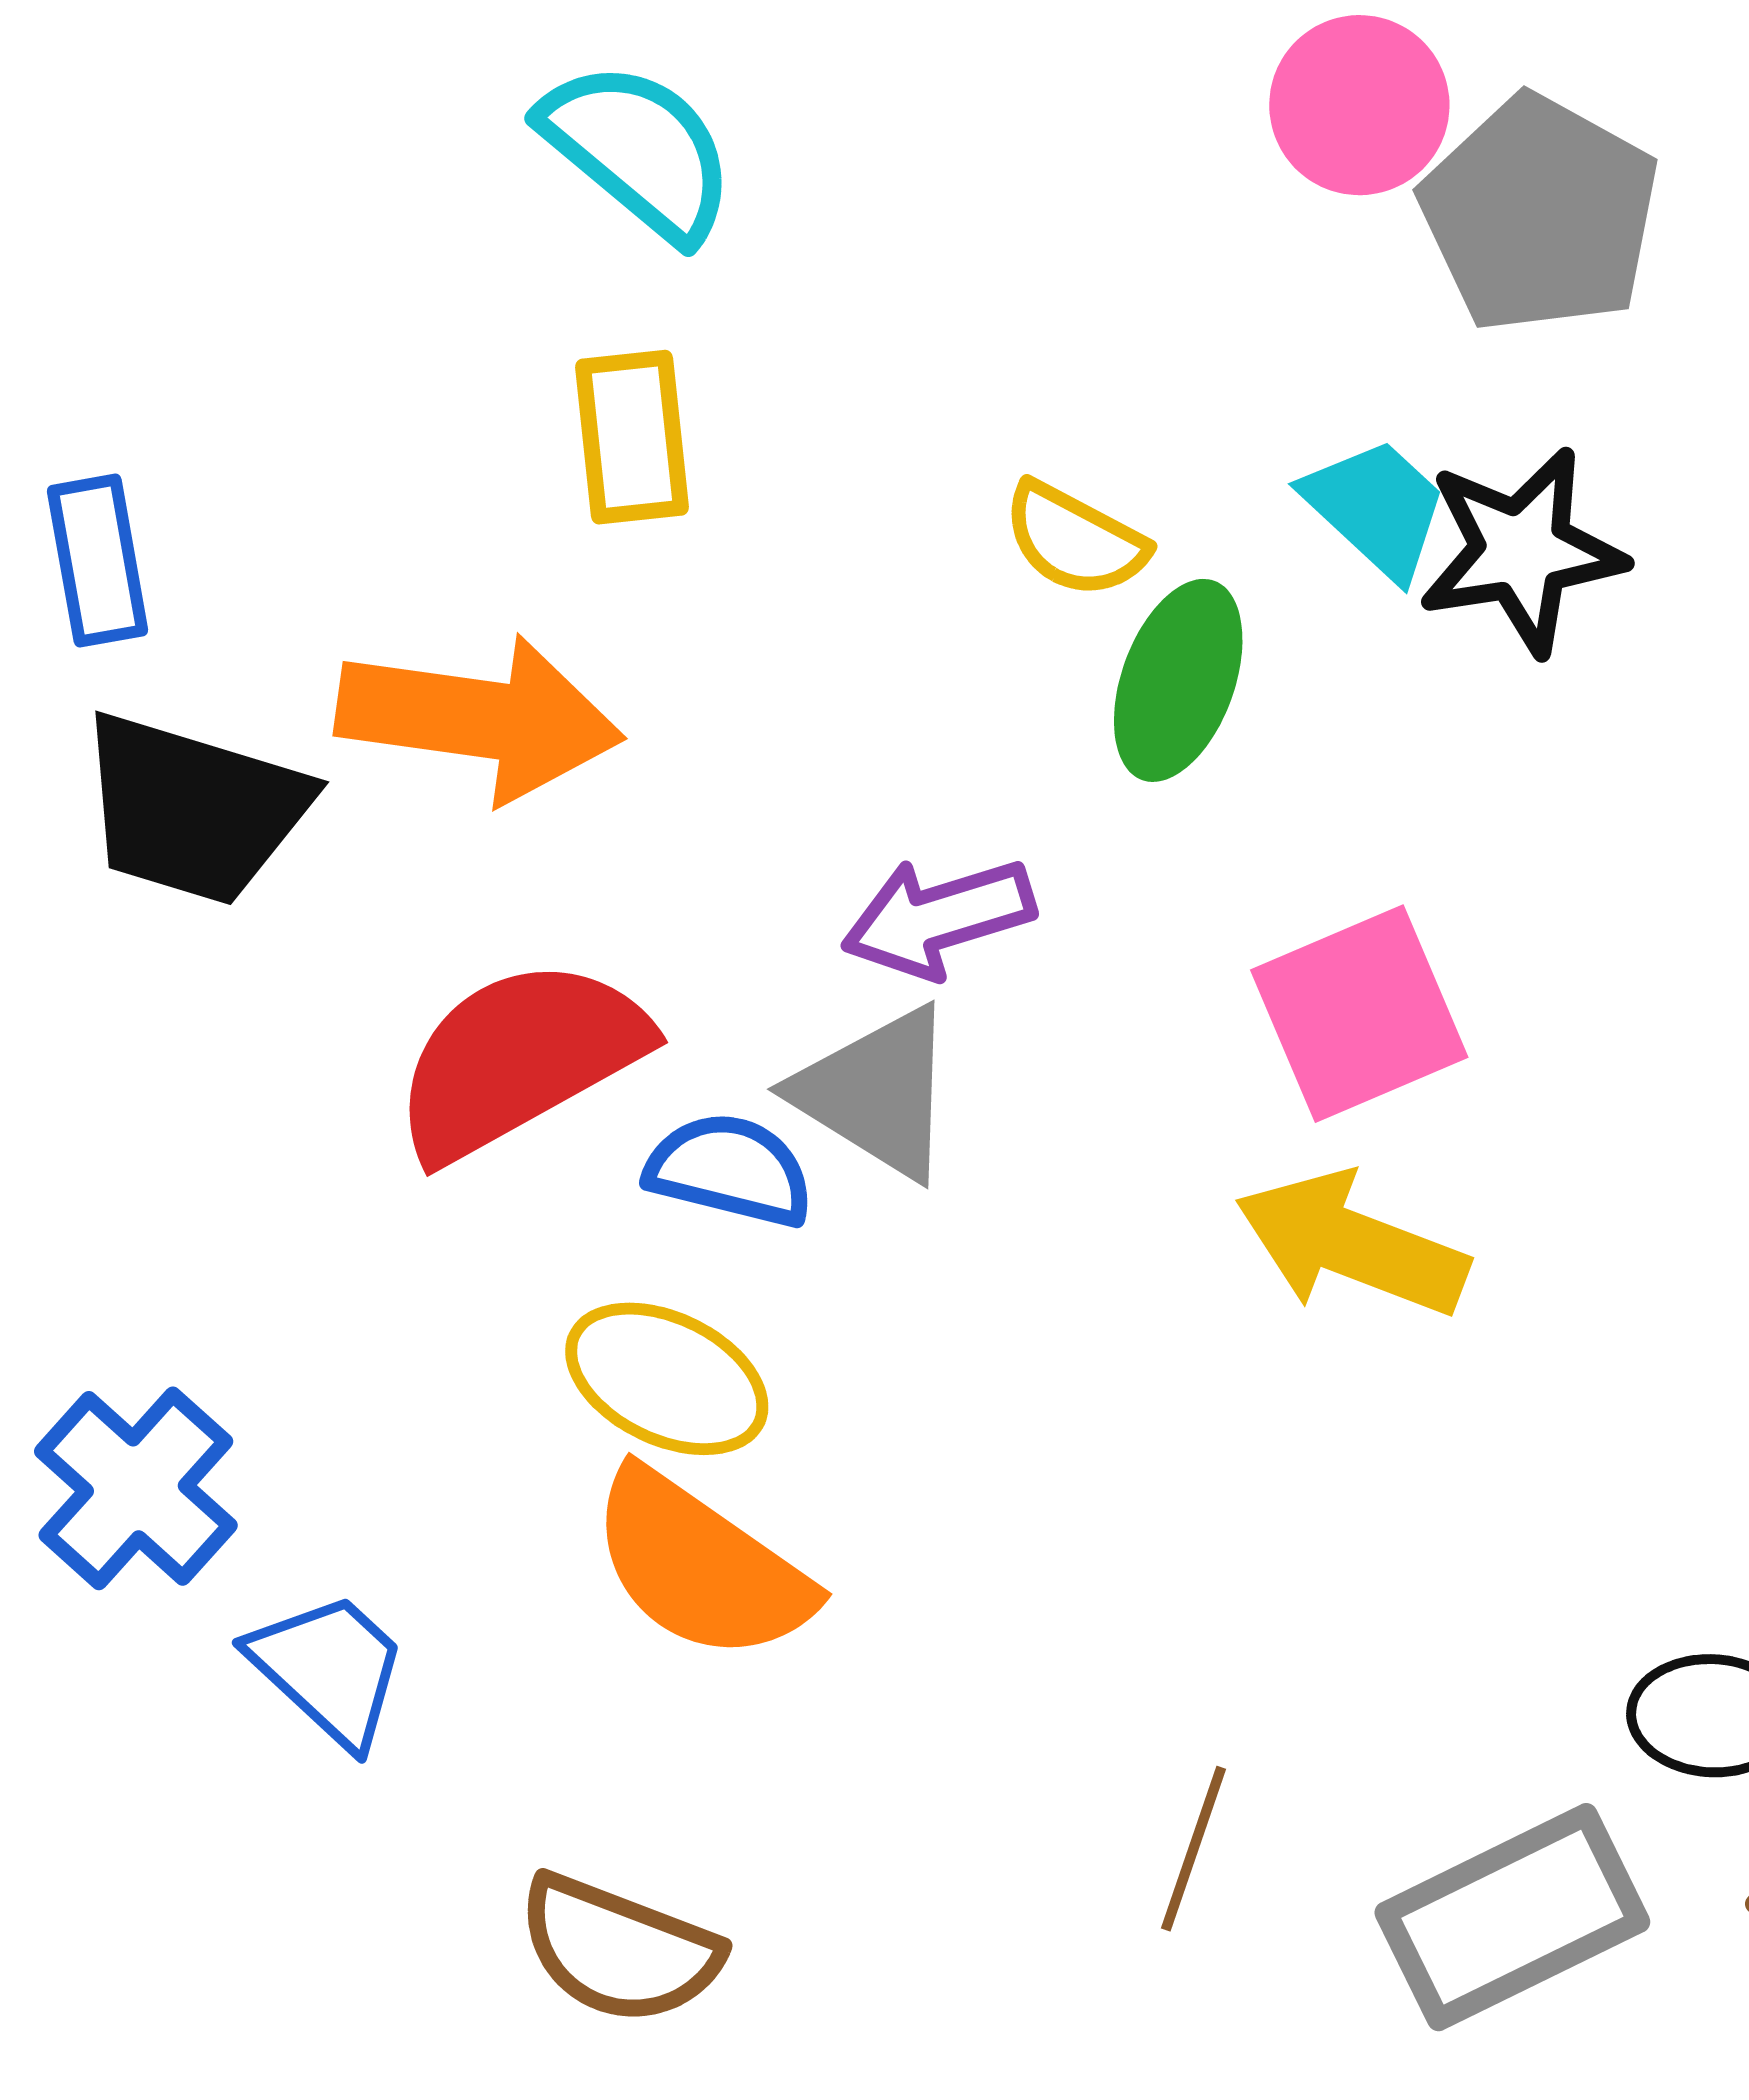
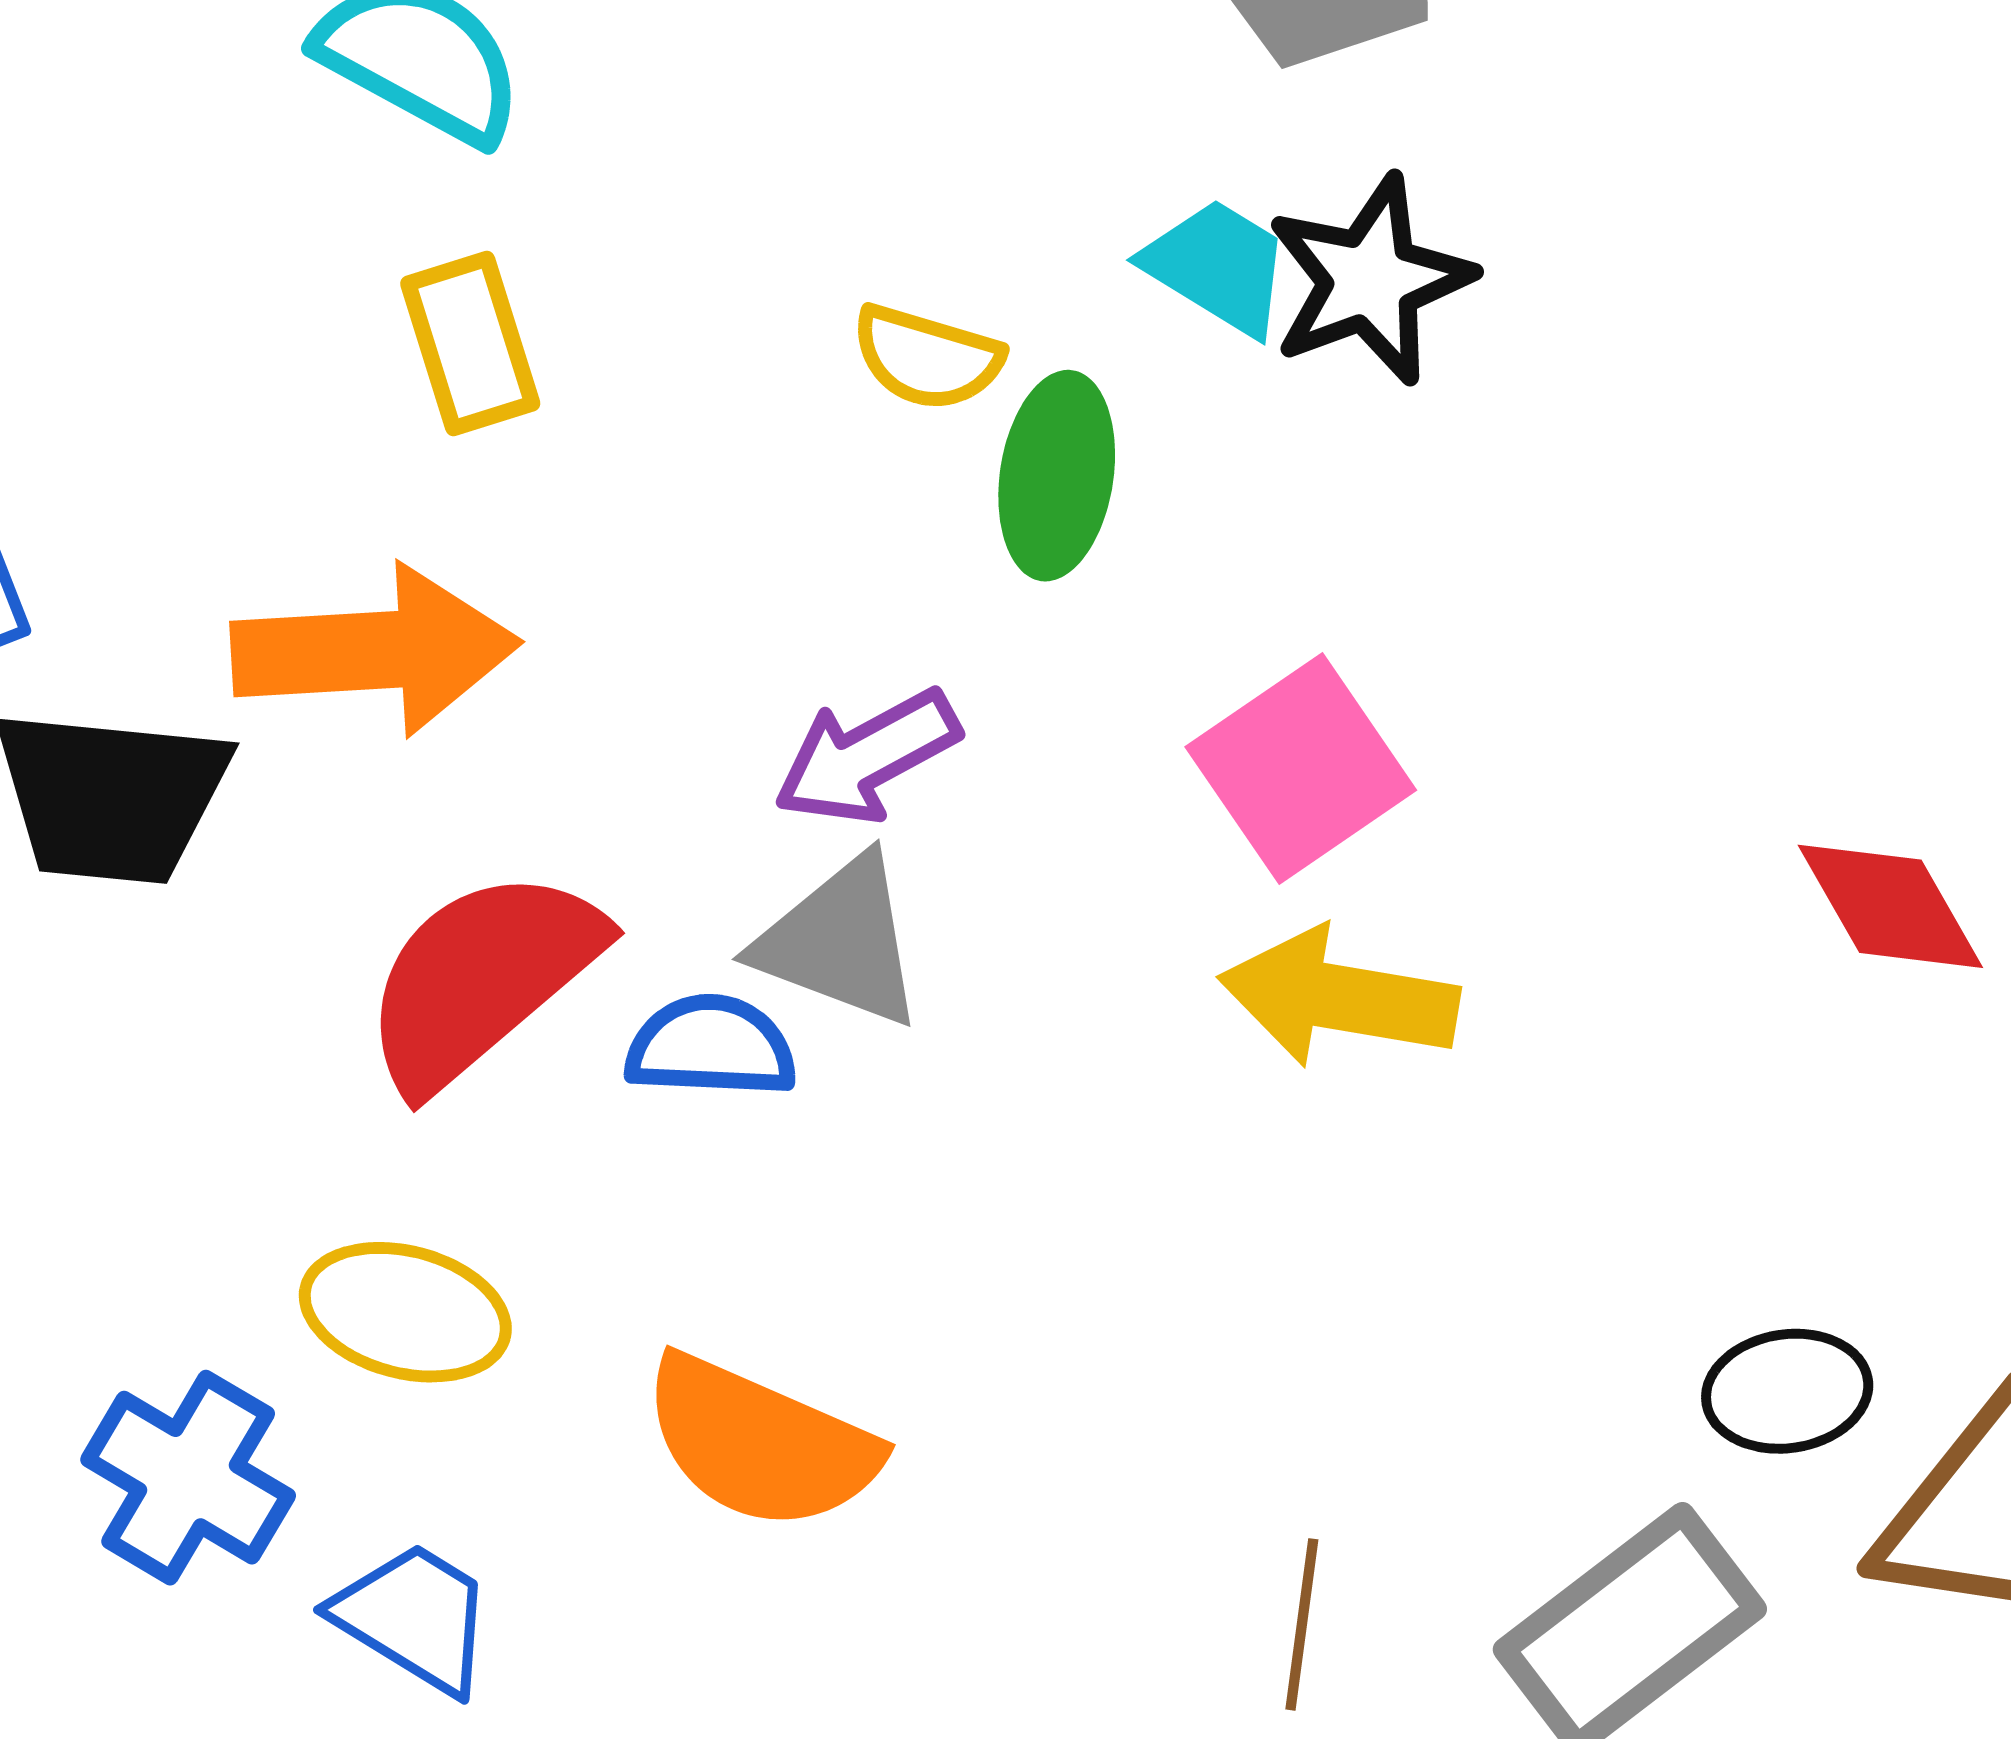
yellow ellipse: (667, 1379) -> (405, 1312), moved

